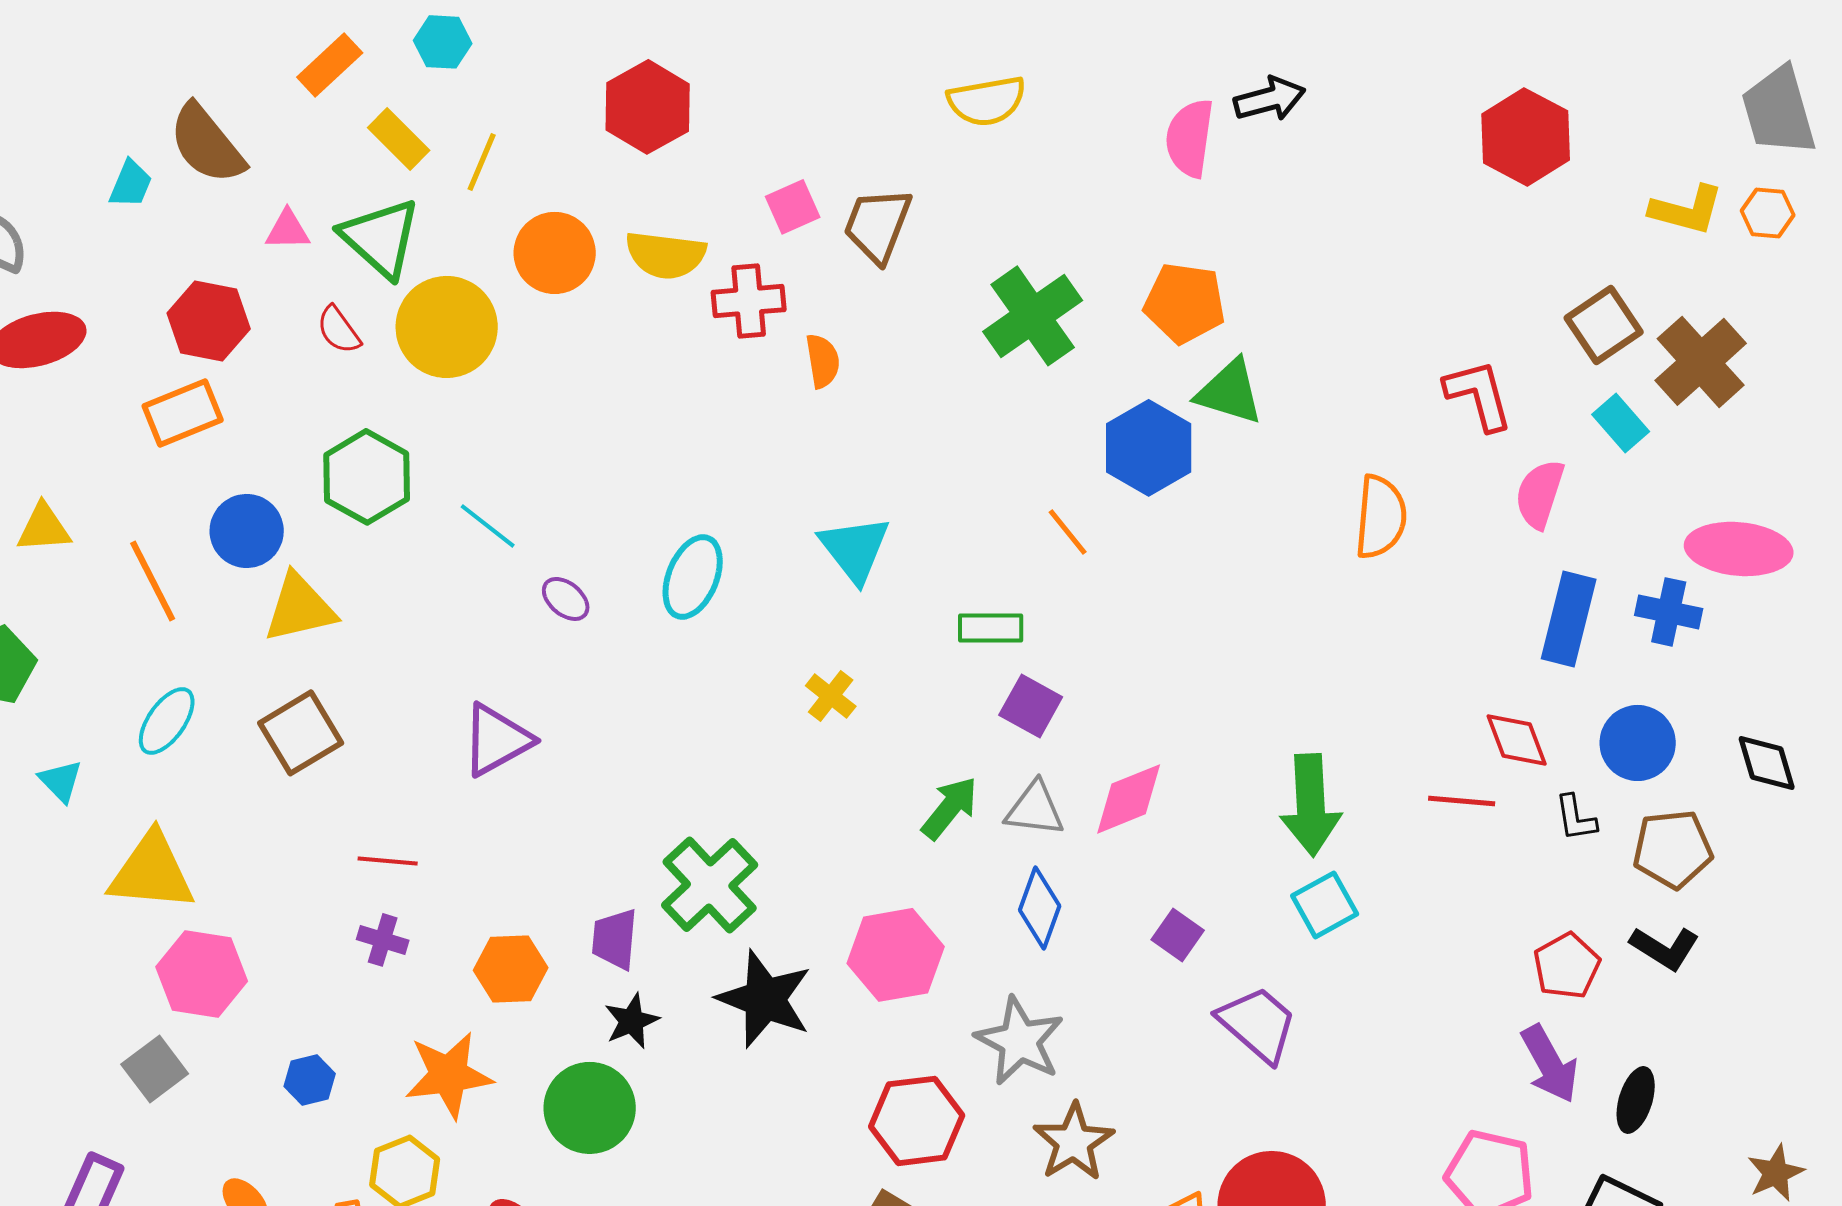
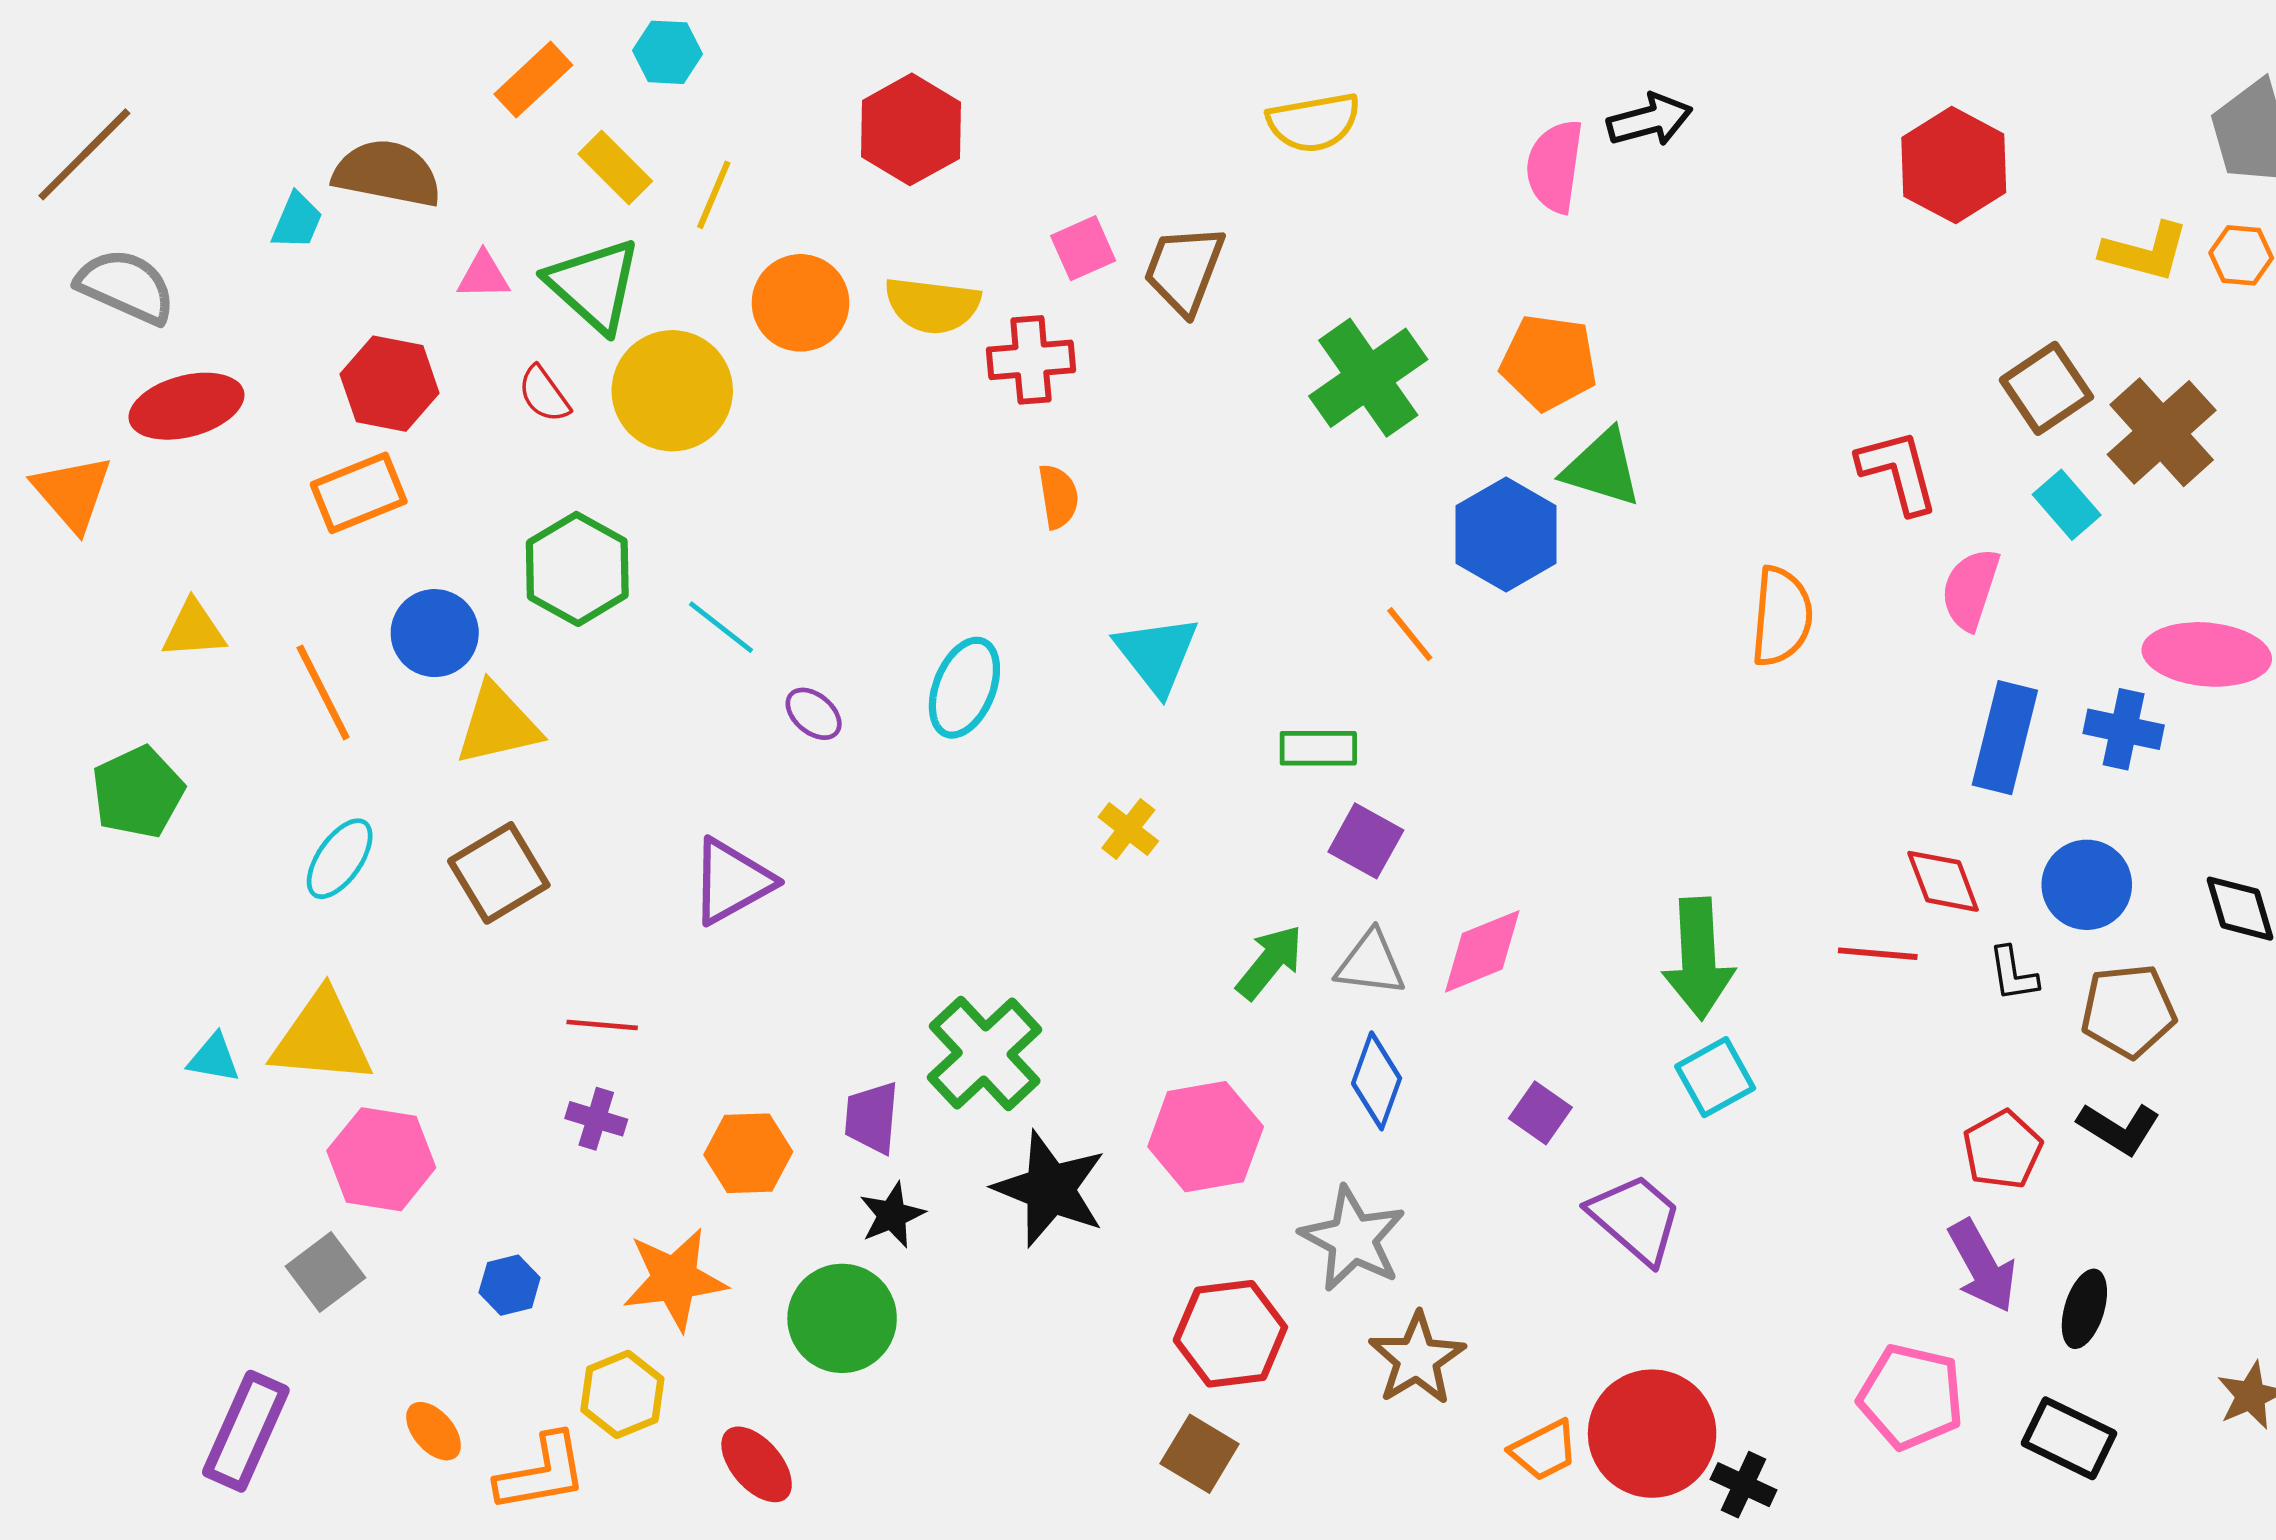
brown semicircle: (207, 144) -> (387, 173), turned 140
orange semicircle: (823, 361) -> (1058, 496), moved
cyan triangle: (61, 781) -> (214, 1058), moved, turned -36

